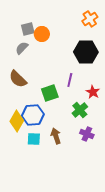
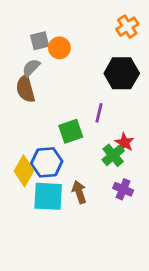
brown semicircle: (18, 79) -> (25, 89), moved, turned 30
red star: (93, 92) -> (124, 143), moved
cyan square: (34, 139) -> (48, 196), size x1.6

